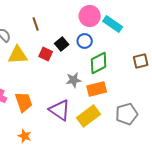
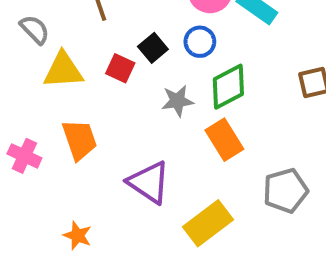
gray star: (74, 80) -> (177, 101), moved
orange rectangle: (97, 89) -> (224, 140), turned 72
orange trapezoid: (24, 102) -> (80, 140), moved
yellow rectangle: (89, 116) -> (208, 223), moved

